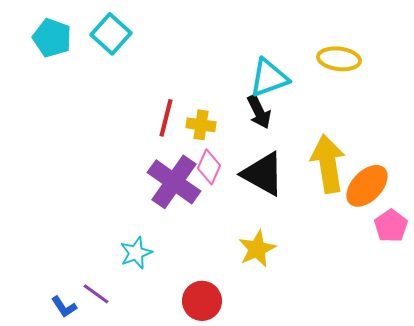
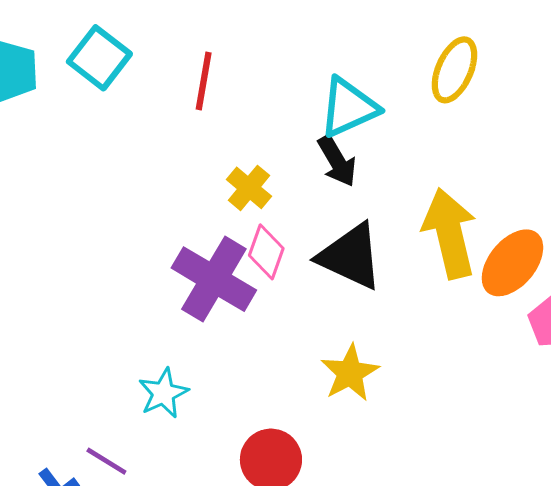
yellow ellipse: (339, 59) -> (454, 70), turned -69
red line: (166, 118) -> (204, 81), moved
yellow cross: (201, 125) -> (249, 188), turned 36

